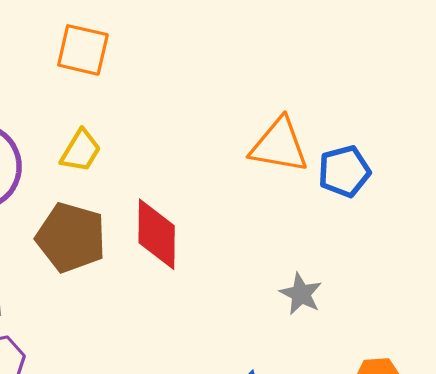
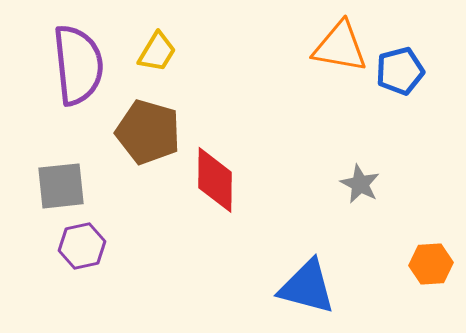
red diamond: (157, 234) -> (215, 180), moved

